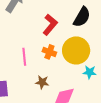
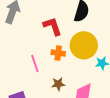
red L-shape: (50, 25) -> (52, 26), turned -45

